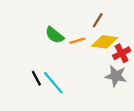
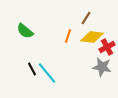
green semicircle: (55, 35) -> (25, 31), moved
orange line: (77, 41) -> (68, 36), turned -56

